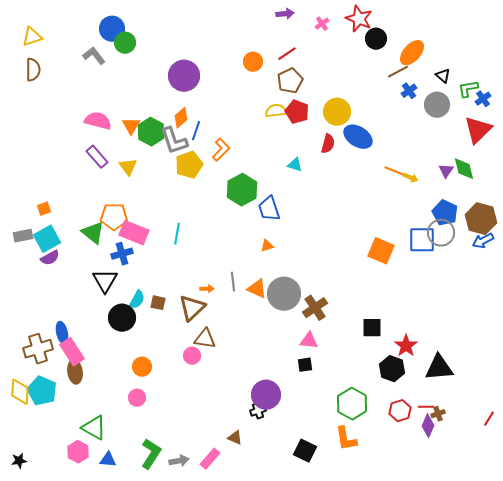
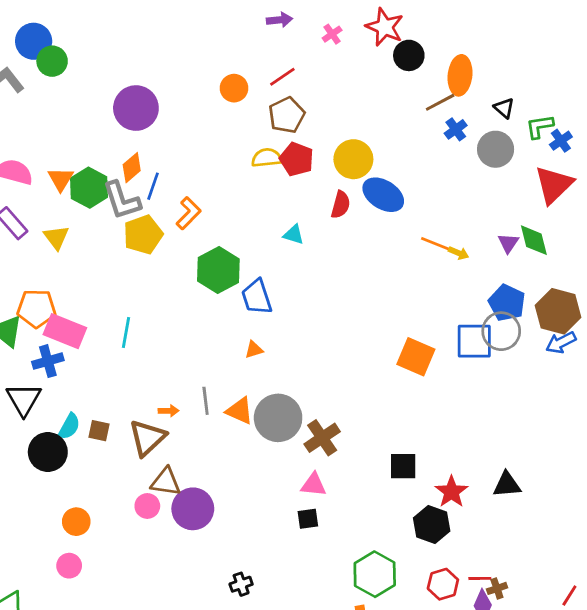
orange ellipse: (412, 53) -> (460, 75), turned -36
black triangle: (439, 368) -> (507, 485), moved, size x0.7
purple circle: (266, 395) -> (193, 509), moved

